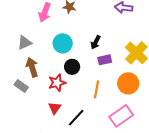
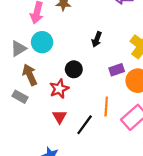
cyan circle: (63, 43) -> (42, 42), moved
purple rectangle: (105, 60) -> (117, 70), moved
orange line: (96, 89) -> (106, 106), moved

